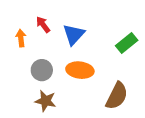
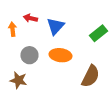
red arrow: (43, 25) -> (30, 18), turned -40
brown star: (45, 101) -> (18, 80), moved

